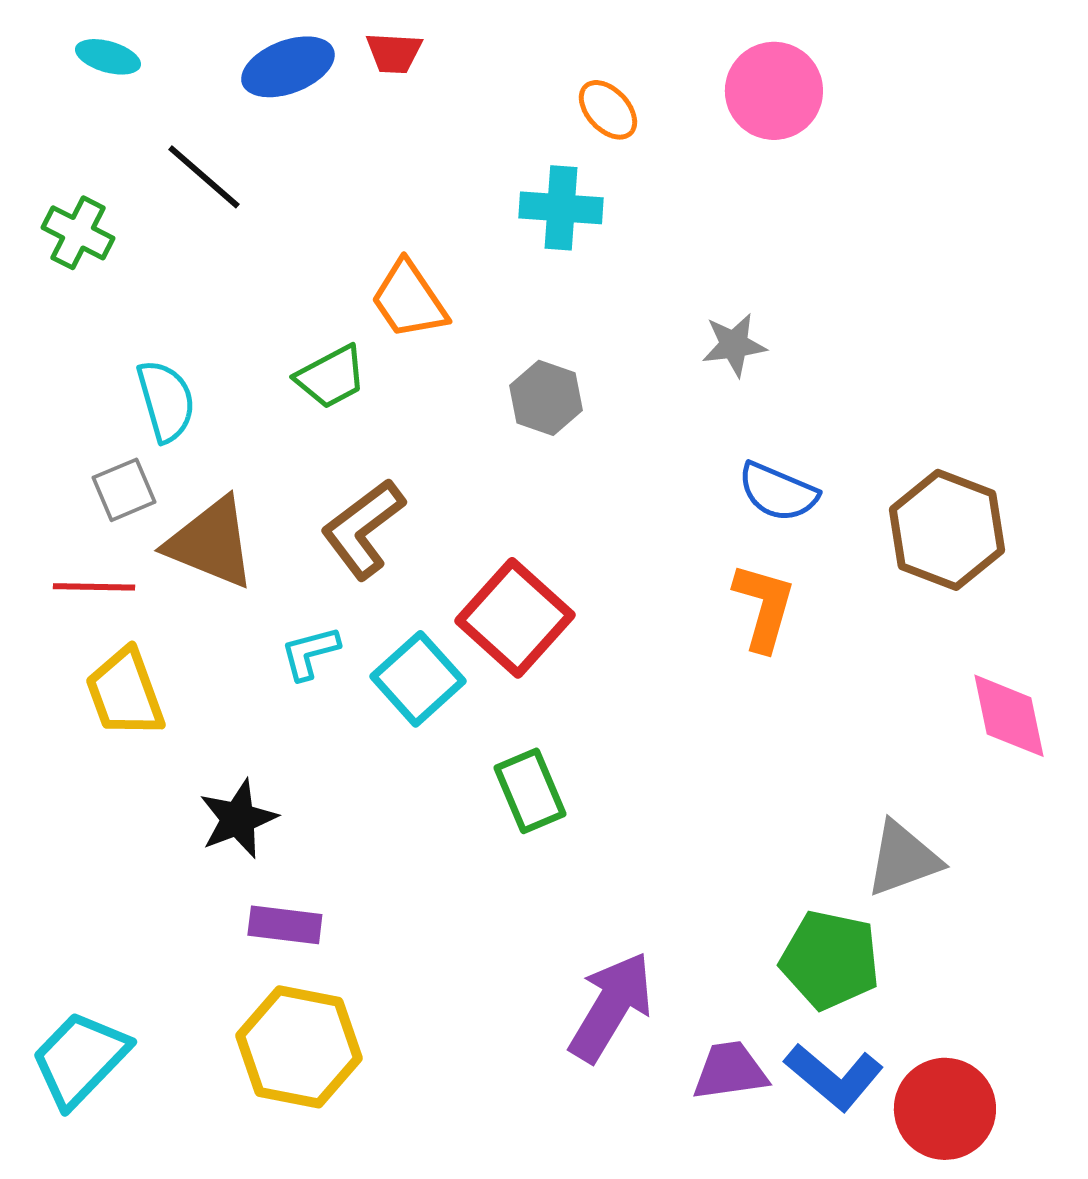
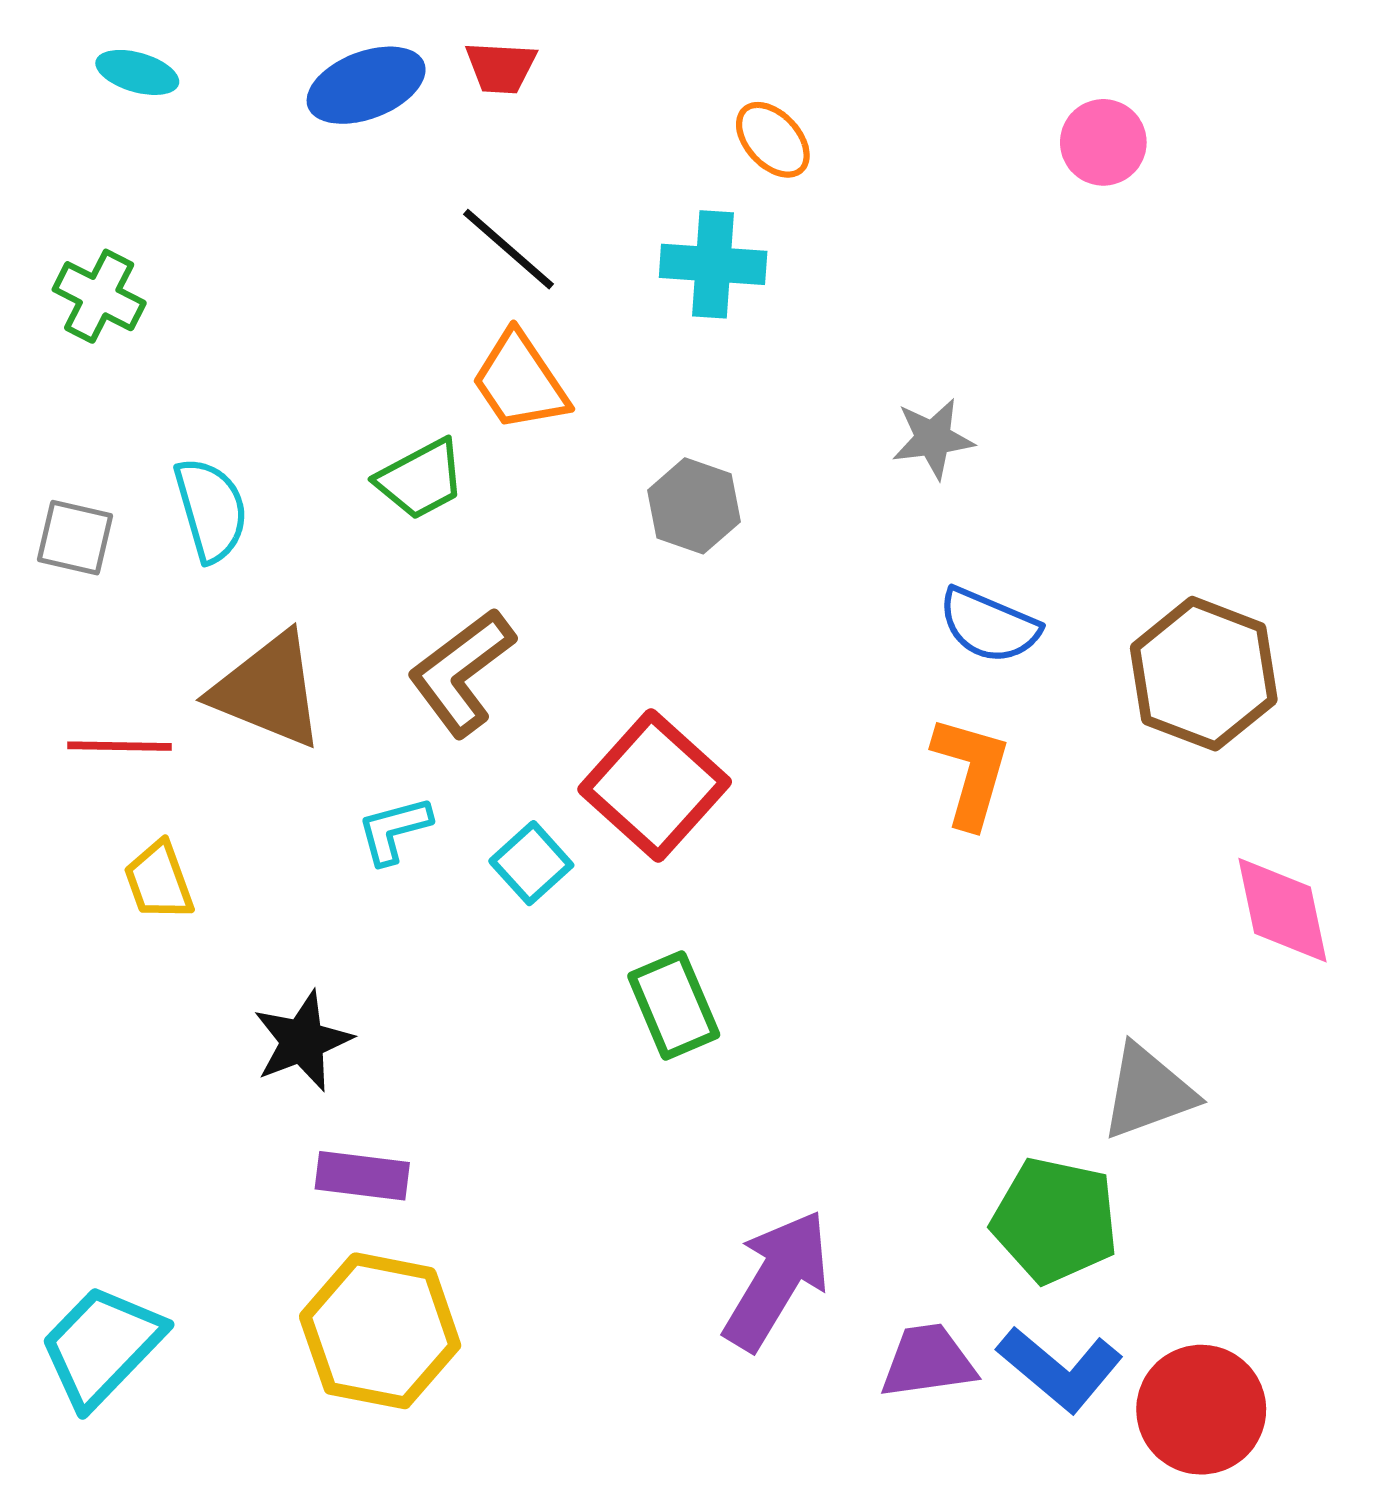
pink circle: (774, 91) -> (1103, 142), moved, size x0.7
black line: (204, 177) -> (508, 249), moved
gray square: (124, 490) -> (75, 538), moved, turned 36
cyan square: (418, 679) -> (531, 863), size x0.7
yellow trapezoid: (125, 693) -> (159, 881), size x0.7

